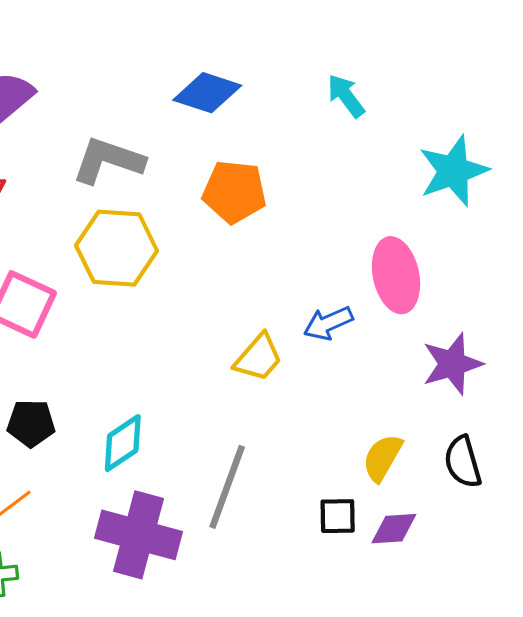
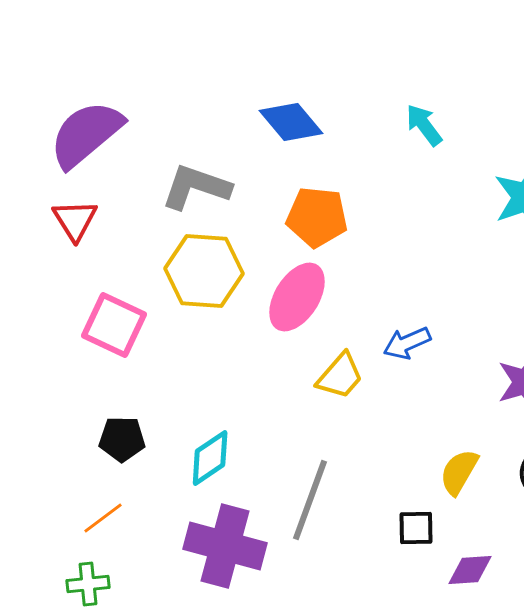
blue diamond: (207, 93) -> (291, 122), turned 32
pink ellipse: (396, 275) -> (297, 297), moved, turned 44
purple diamond: (394, 529) -> (470, 570), moved

